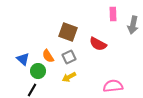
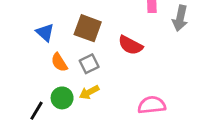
blue triangle: (23, 59) -> (45, 32), moved
green circle: (38, 71) -> (62, 98), moved

